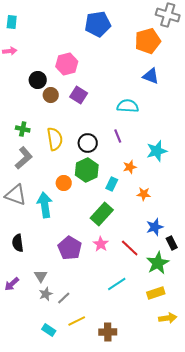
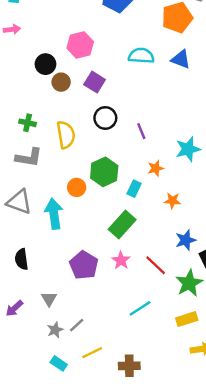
cyan semicircle: (128, 106) -> (141, 56), moved
black circle: (88, 143) -> (105, 118), moved
gray L-shape: (24, 158) -> (29, 157), turned 50
gray star: (46, 294) -> (55, 330), moved

